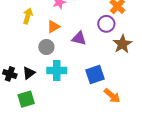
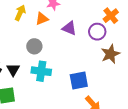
orange triangle: (53, 27) -> (42, 19), moved
purple triangle: (79, 38) -> (69, 28), moved
black triangle: (29, 73) -> (13, 70), turned -32

